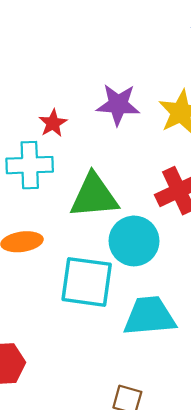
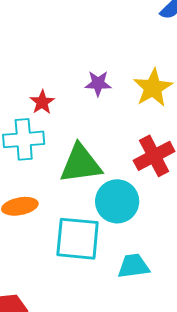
purple star: (118, 105) -> (98, 83), size x0.7
cyan trapezoid: (149, 316) -> (133, 266), size x0.7

